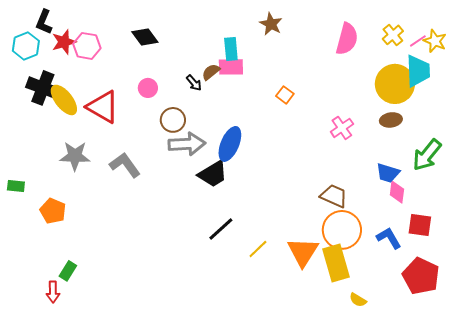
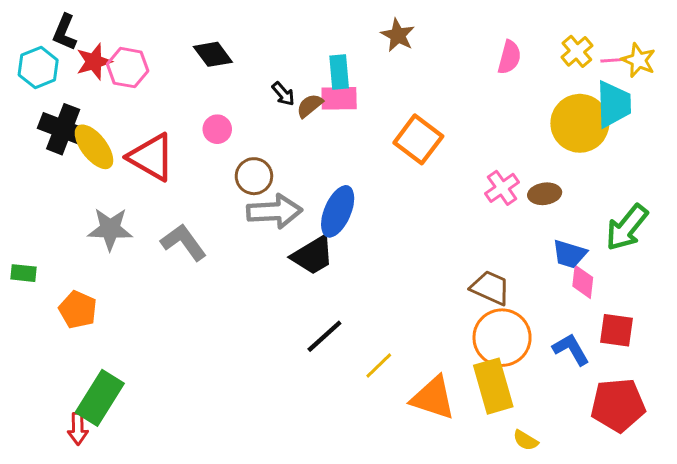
pink semicircle: (347, 39) -> (509, 57), size x0.7
pink line: (418, 41) -> (614, 60), turned 30
black arrow: (194, 83) -> (283, 94), moved
orange square: (285, 95) -> (418, 139), size x1.8
brown ellipse: (391, 120) -> (545, 194), moved
orange triangle: (303, 252) -> (433, 398), moved, turned -44
green rectangle: (68, 271) -> (100, 398), size x1.8
red pentagon: (421, 276) -> (618, 405), turned -30

